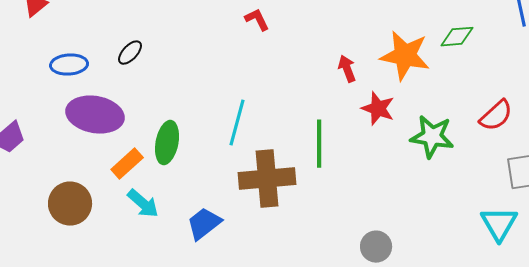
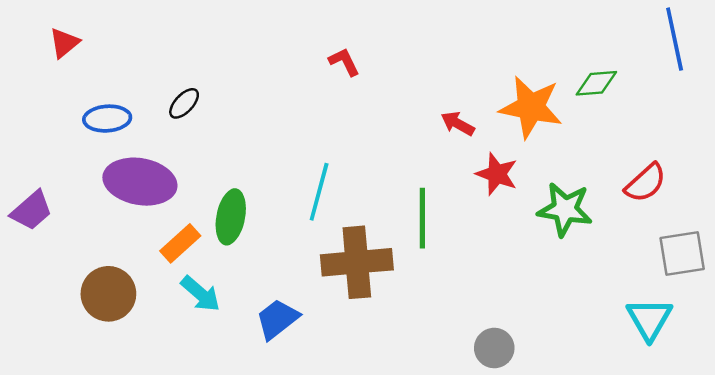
red arrow: (347, 69) -> (458, 124), turned -40

